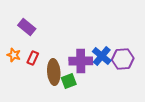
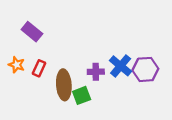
purple cross: (81, 61) -> (96, 72), size x0.6

